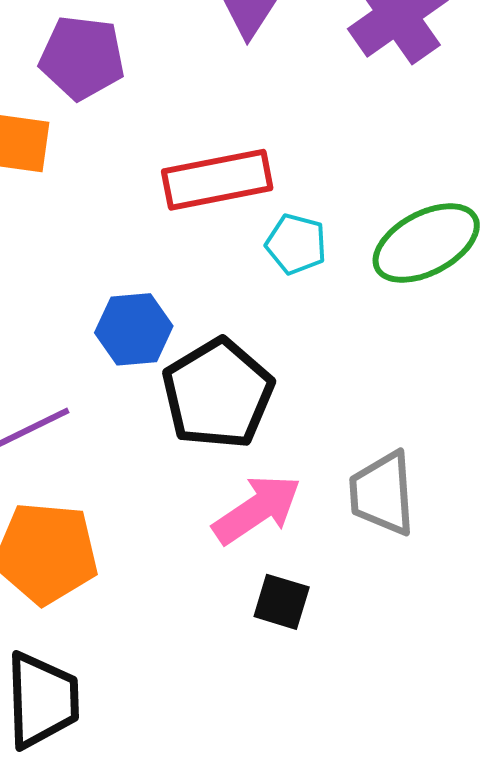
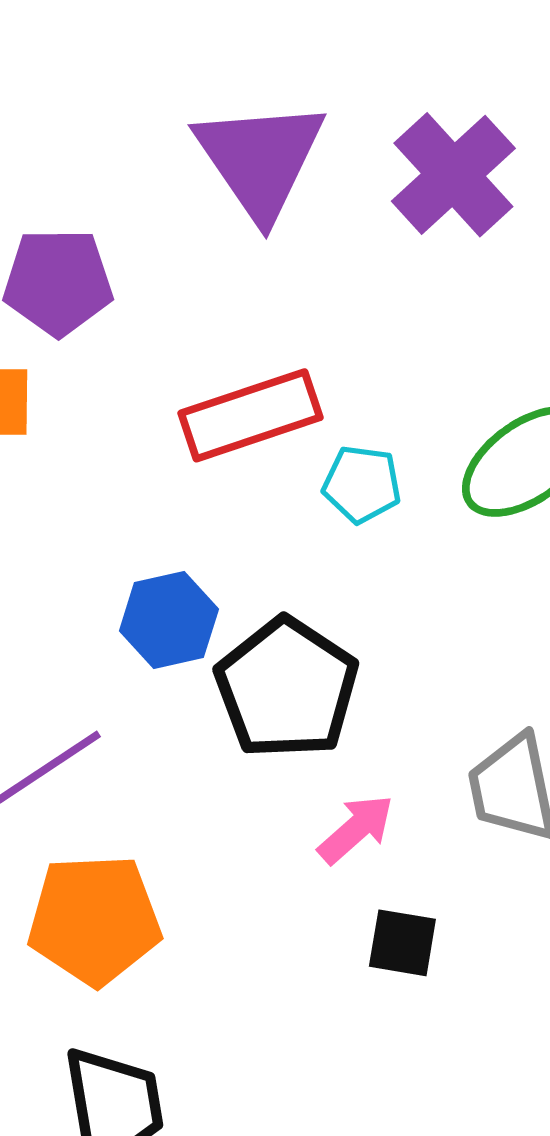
pink arrow: (257, 509) -> (356, 829), size x0.7

